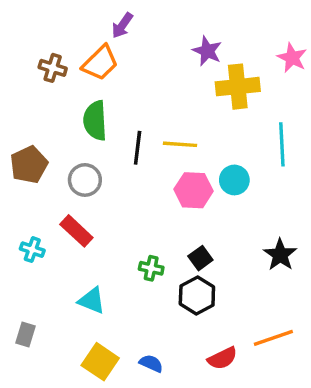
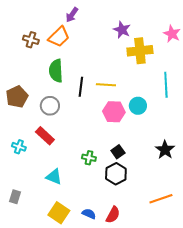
red semicircle: (222, 358) -> (113, 215), moved, turned -36

